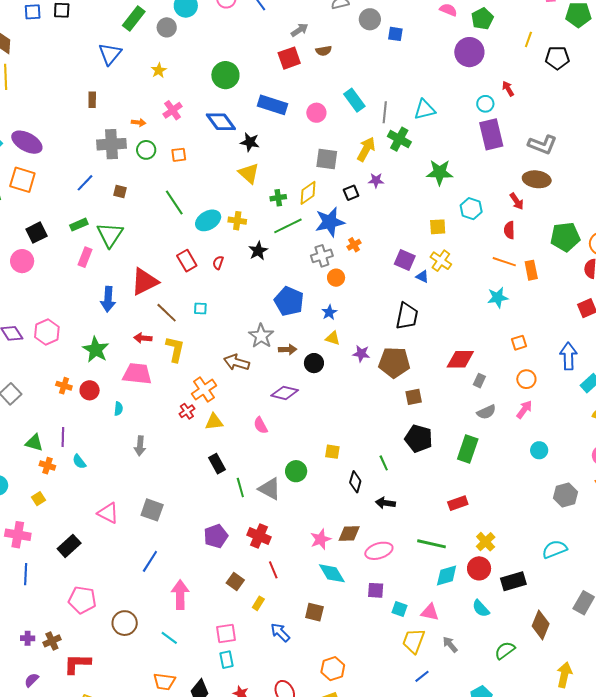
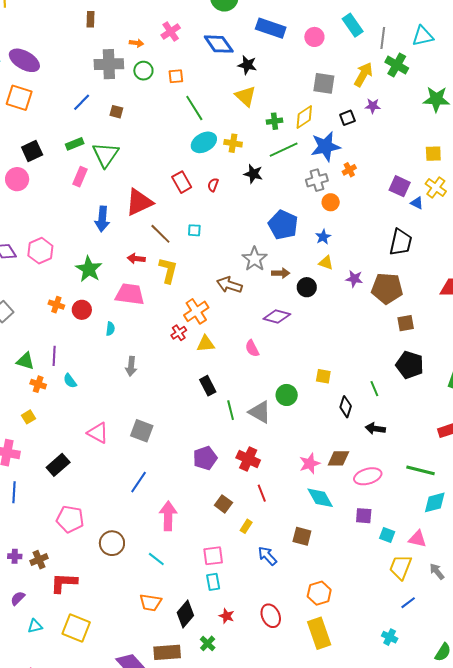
green line: (174, 202) -> (194, 108), moved
black star: (258, 251) -> (253, 174), turned -30

